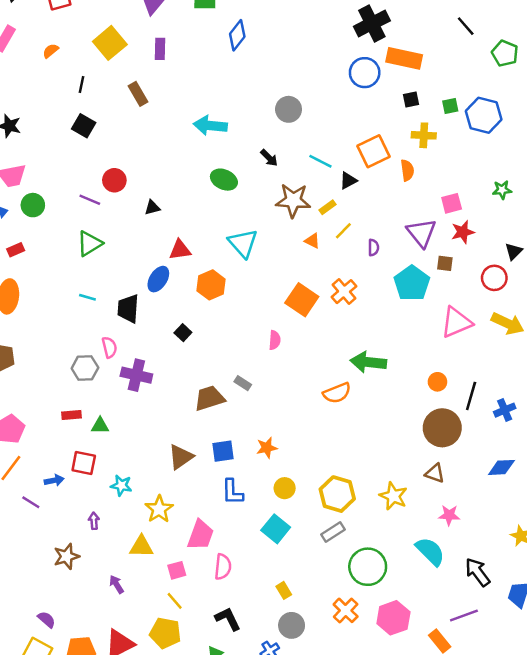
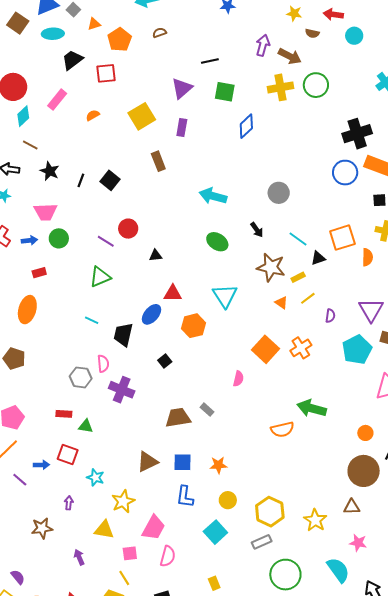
black line: (82, 85) -> (81, 180), moved
brown triangle: (435, 473) -> (352, 507), turned -30

